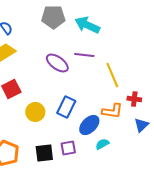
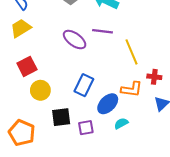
yellow circle: (35, 112) -> (40, 90), moved
black square: (44, 153) -> (61, 117), moved

